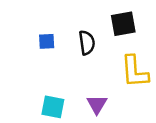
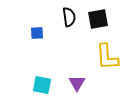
black semicircle: (87, 43) -> (69, 17), moved

